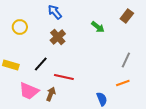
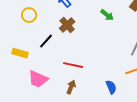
black line: (41, 64) -> (46, 41), moved
brown arrow: (51, 94) -> (71, 87), moved

